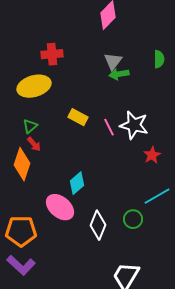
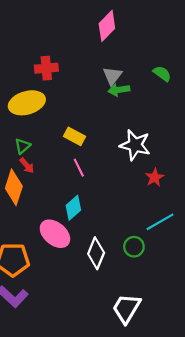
green semicircle: (159, 59) -> (162, 74), turned -54
pink line: (109, 127) -> (79, 168), moved

